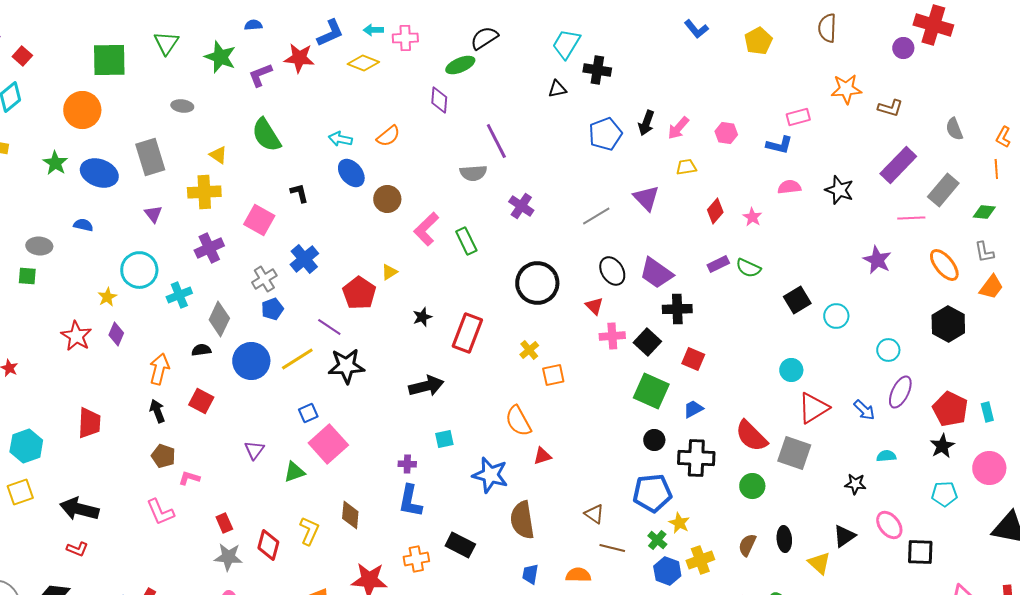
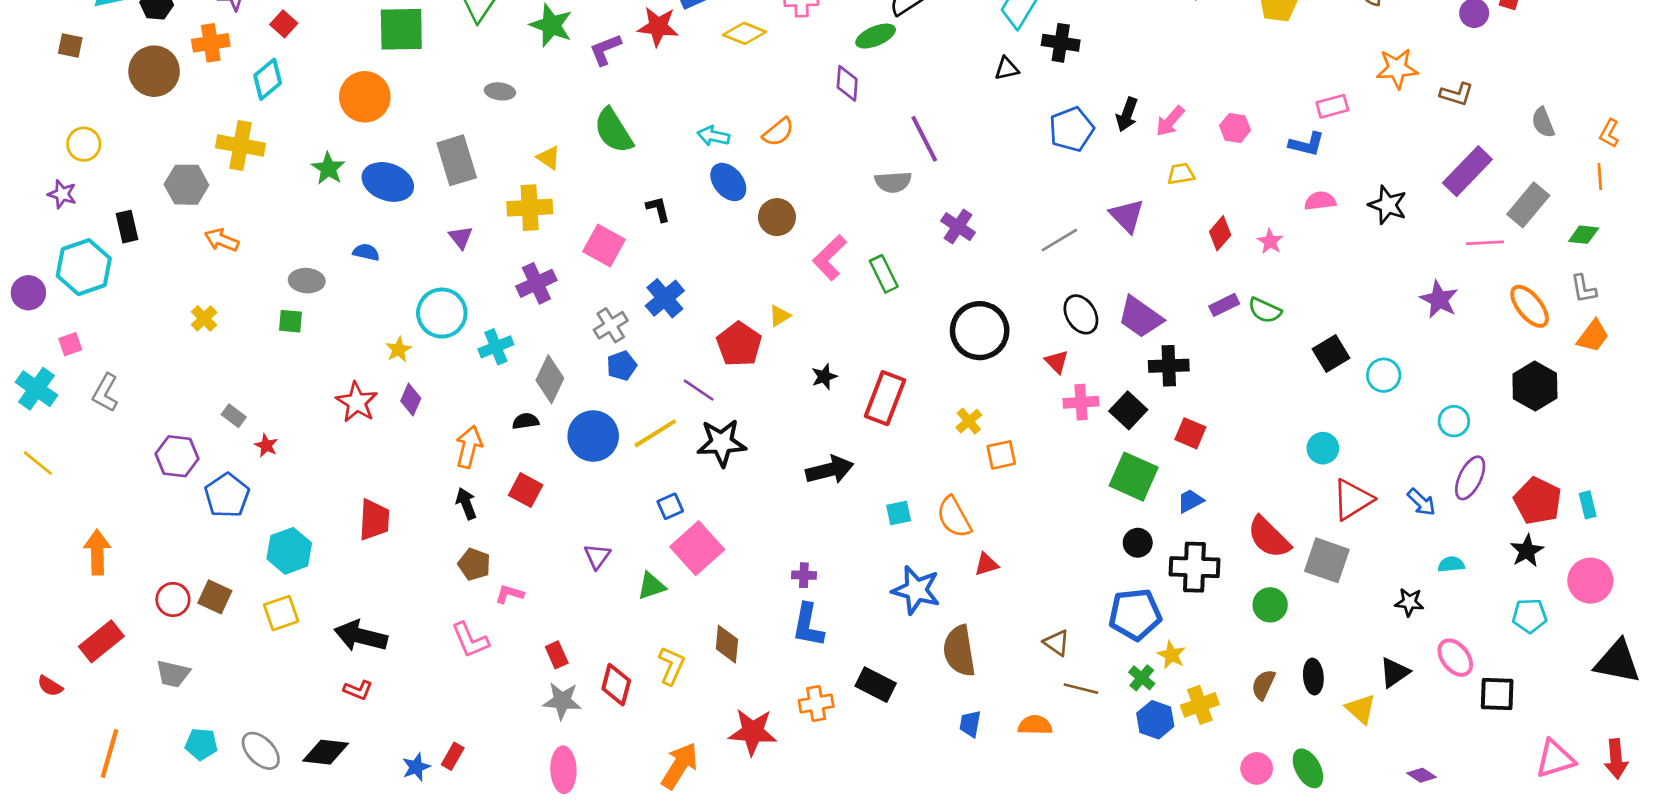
cyan square: (444, 439) -> (899, 513), moved

